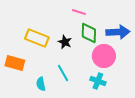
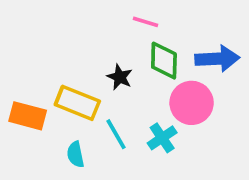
yellow rectangle: (37, 38) -> (77, 103), moved
cyan cross: (98, 81) -> (162, 138), moved, turned 35

